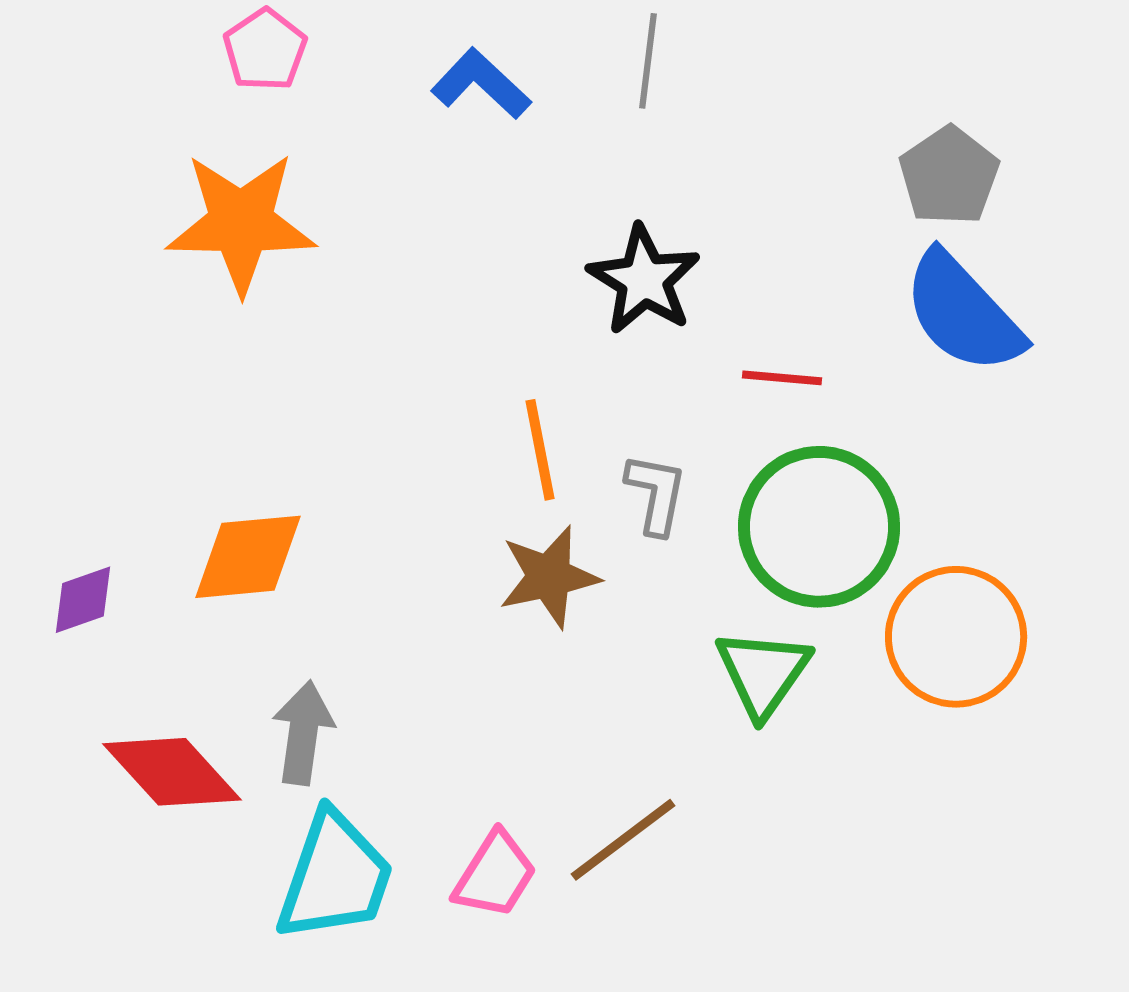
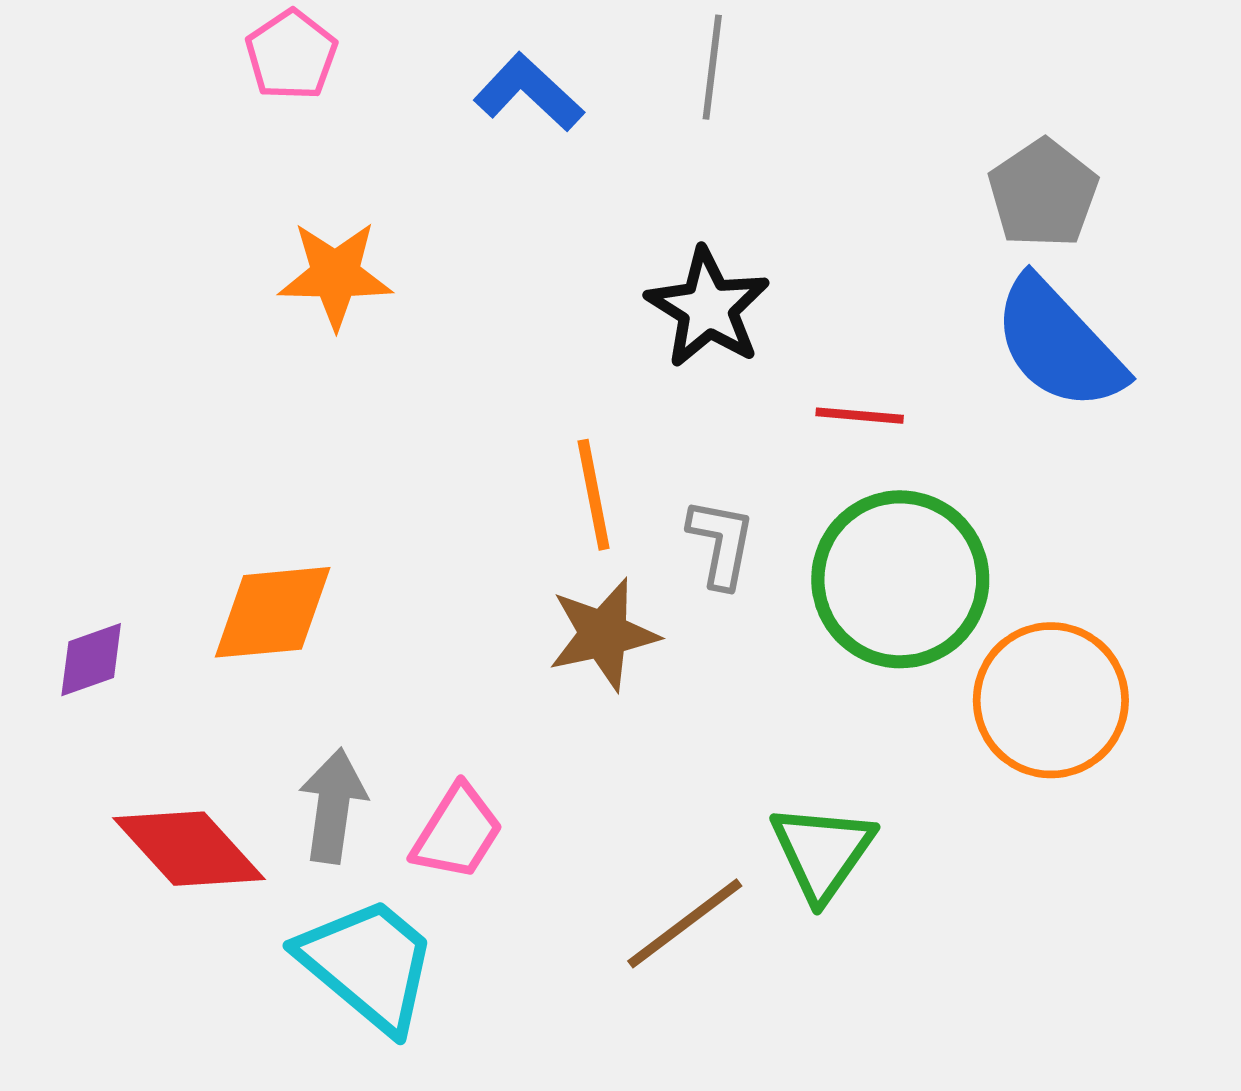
orange star: (241, 223) -> (335, 275), moved, size x0.7
green triangle: (763, 673) -> (822, 852), moved
pink trapezoid: (495, 875) -> (457, 832), moved
cyan trapezoid: (335, 877) -> (368, 964), turned -69

